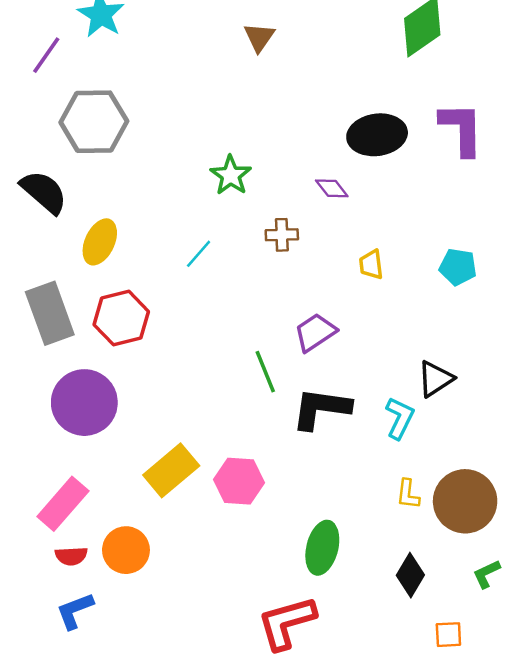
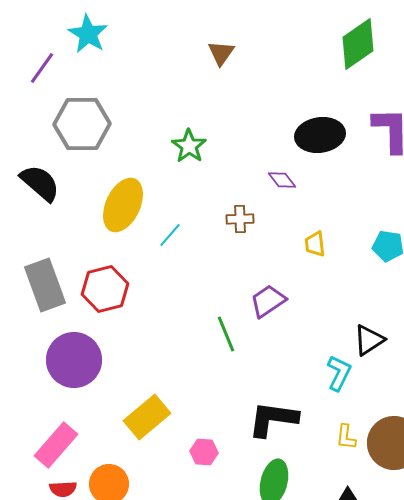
green star: (231, 175) -> (189, 146), moved
yellow ellipse: (100, 242) -> (123, 205), moved, size x1.4
black L-shape: (321, 408) -> (273, 419), moved
pink hexagon: (239, 481) -> (204, 452), moved, size x0.7

